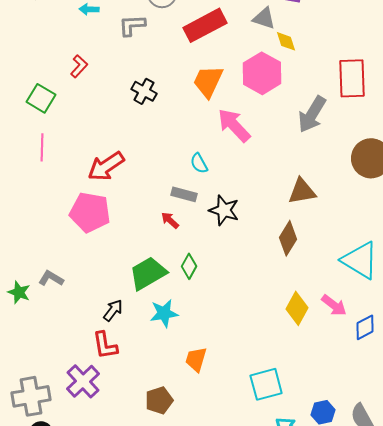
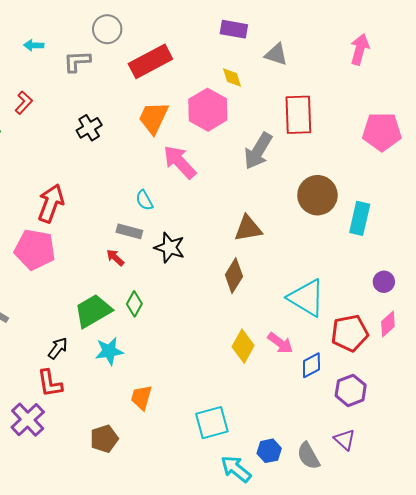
gray triangle: (264, 18) -> (276, 54), moved
black cross: (144, 91) -> (89, 128), turned 30
red arrow: (106, 166) -> (51, 203), turned 144

